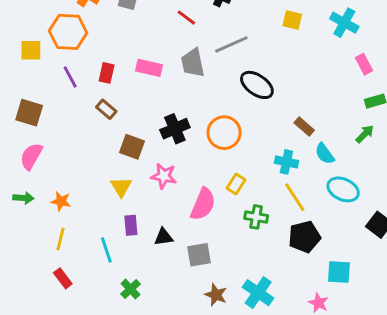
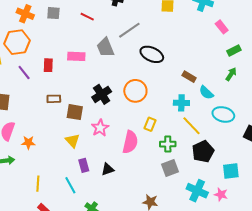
red line: (186, 18) -> (87, 17), moved
brown rectangle: (106, 109) -> (54, 99), moved, turned -32
pink star: (164, 176) -> (100, 128), turned -30
orange star: (61, 201) -> (28, 143), moved
gray square: (199, 255) -> (170, 168), moved
cyan cross: (258, 293) -> (197, 191), moved

